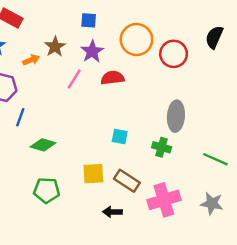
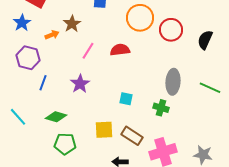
black semicircle: (214, 37) -> (205, 40), moved
purple star: (92, 51) -> (80, 84), moved
green diamond: (43, 145) -> (56, 117), moved
green line: (215, 159) -> (210, 88), moved

